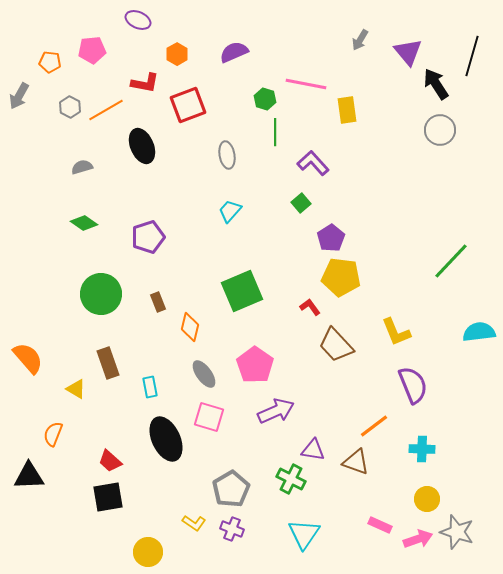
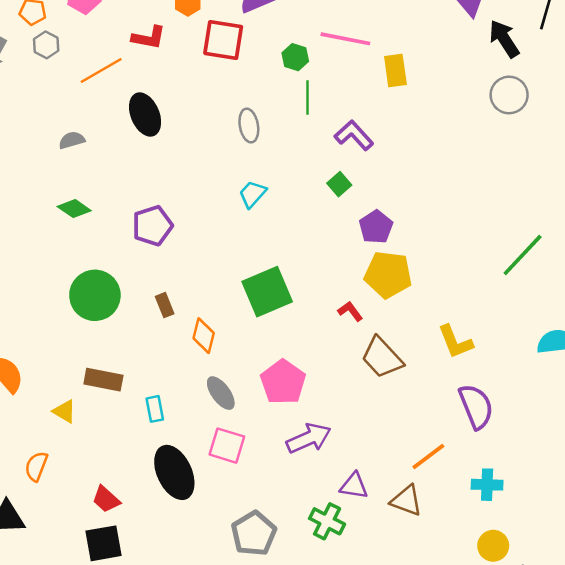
red square: (188, 105) -> (223, 40), moved, turned 30
gray hexagon: (70, 107) -> (46, 45), moved
brown rectangle: (108, 363) -> (103, 380), turned -60

